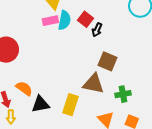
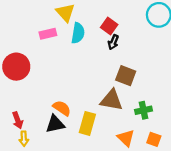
red square: (85, 19) -> (109, 26), moved
pink rectangle: (50, 21) -> (48, 34), moved
orange semicircle: (24, 88) -> (62, 108), moved

